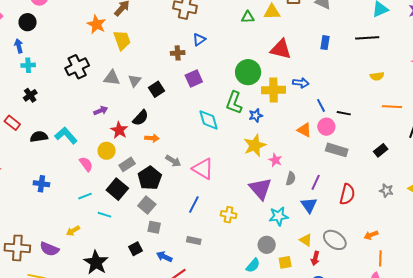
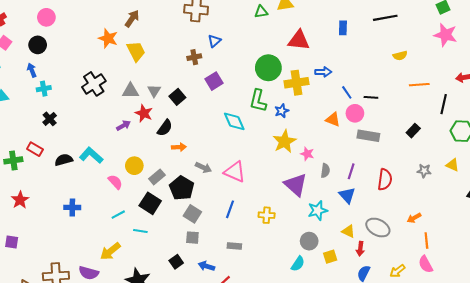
red star: (119, 130) -> (144, 113), moved
gray square: (147, 205) -> (192, 214), moved
yellow arrow: (73, 231) -> (110, 251), size x1.5

